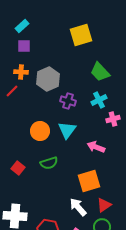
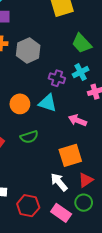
purple cross: (68, 101) -> (57, 78), moved
cyan triangle: (67, 130) -> (48, 103), turned -48

